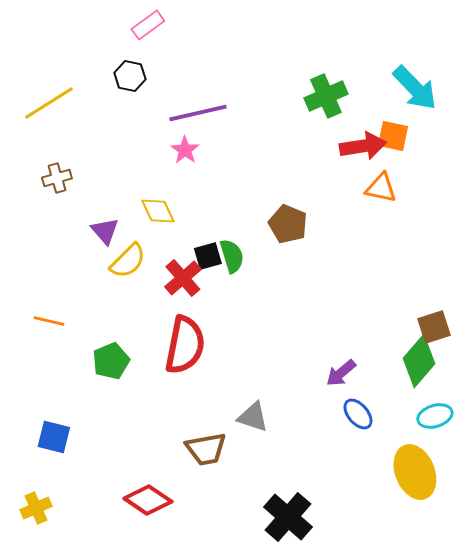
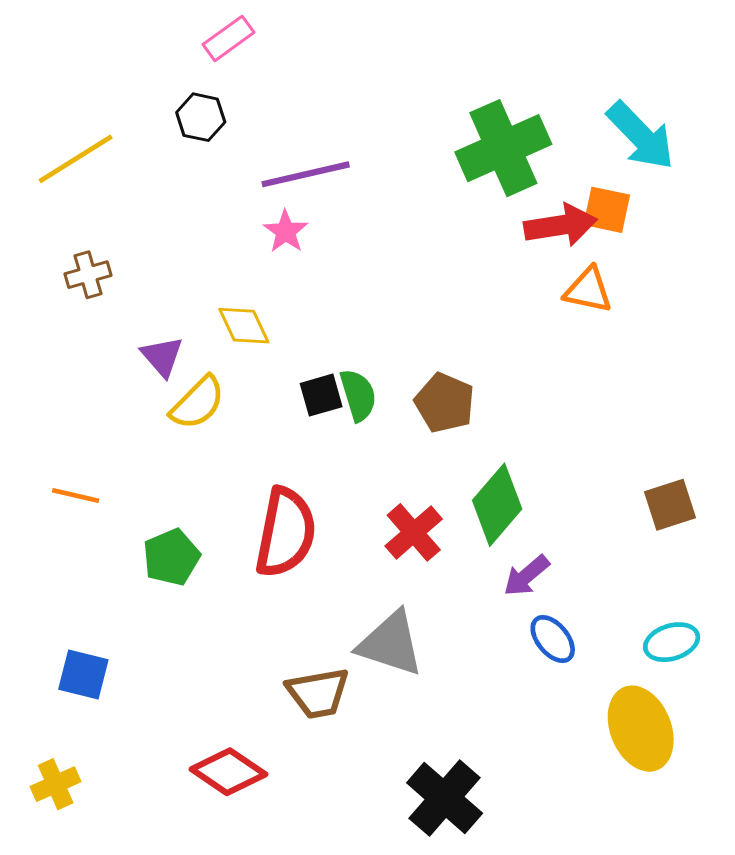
green cross: (326, 96) -> (503, 148), size x1.4
brown pentagon: (288, 224) -> (445, 403), moved
red cross: (183, 278) -> (414, 532), moved
green diamond: (419, 361) -> (497, 505), moved
gray triangle: (253, 417) -> (391, 644), size x1.4

